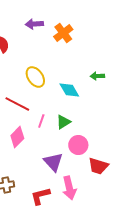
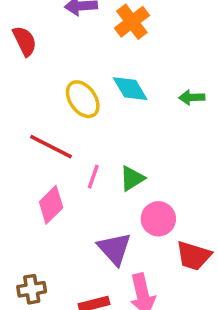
cyan diamond: (69, 90) -> (130, 89), moved

